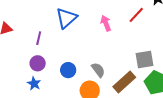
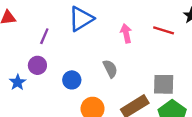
red line: (136, 15) -> (164, 30), turned 54
gray semicircle: (98, 70) -> (110, 69), moved
blue star: (34, 84) -> (18, 82), moved

